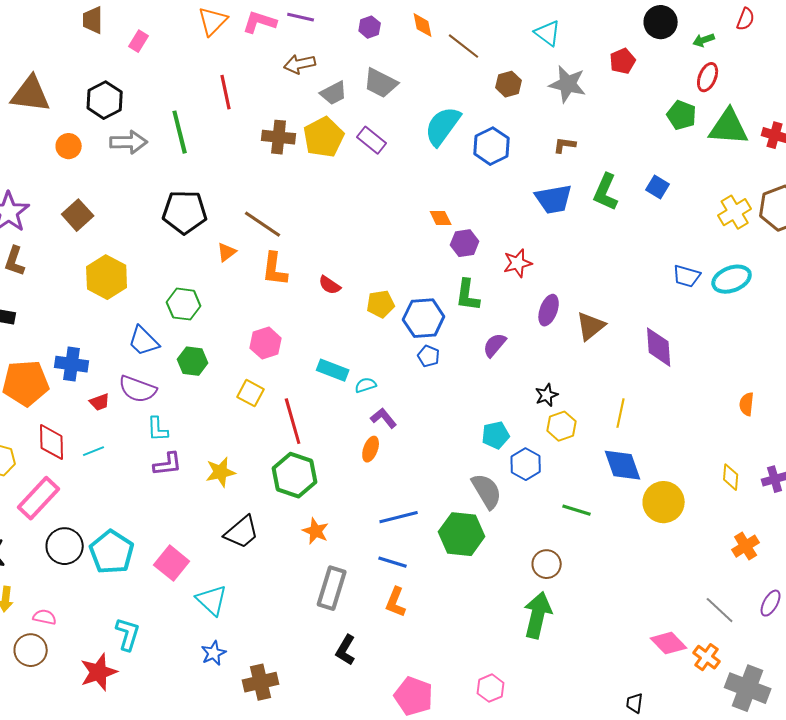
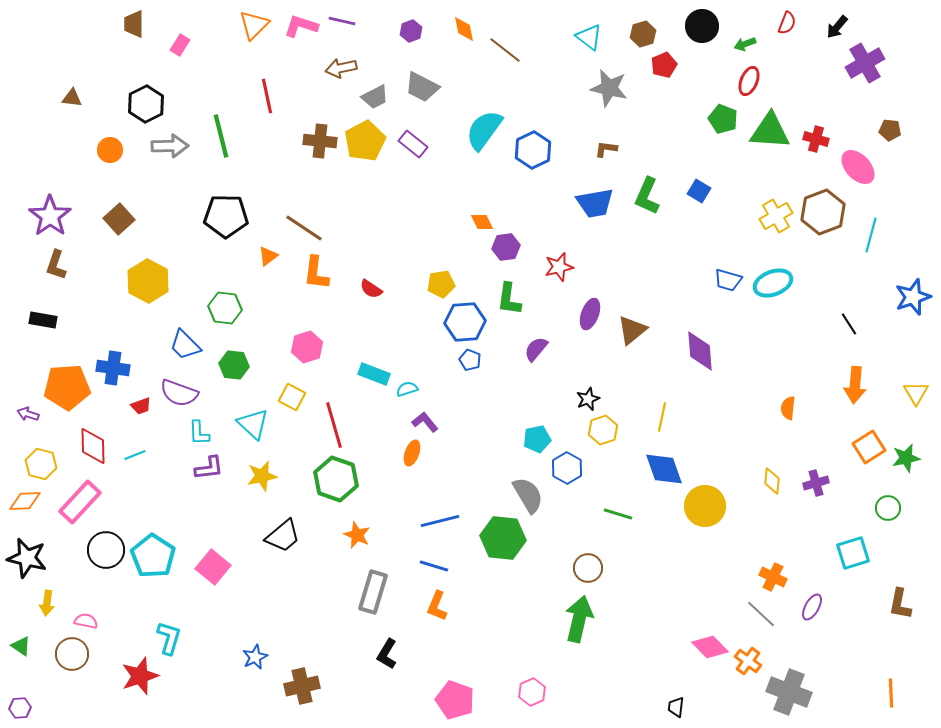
brown hexagon: (509, 84) -> (643, 34), moved
brown triangle: (31, 94) -> (72, 98), size x0.5
yellow pentagon: (381, 304) -> (441, 284), moved
orange cross: (746, 546) -> (773, 577), moved, turned -32
cyan triangle: (212, 600) -> (253, 424), moved

